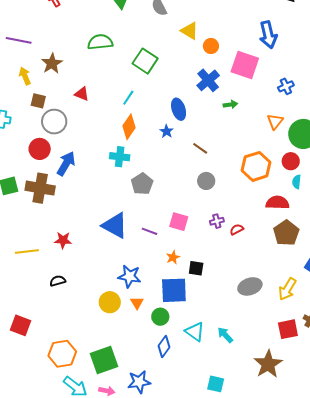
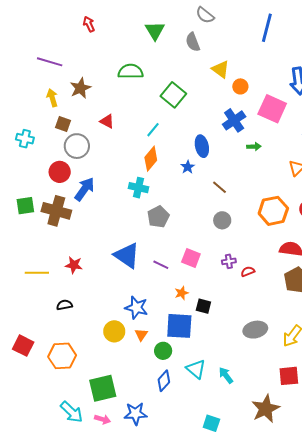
orange hexagon: (62, 354) -> (62, 356), moved

